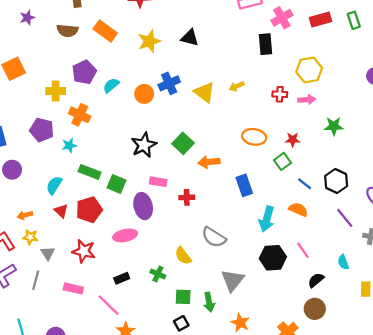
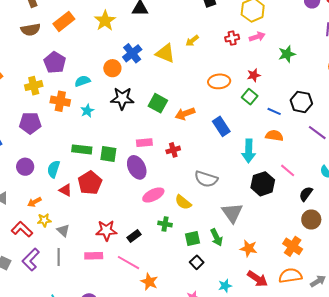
orange rectangle: (105, 31) -> (64, 21), turned -60
cyan semicircle: (111, 85) -> (82, 81), moved, turned 35
cyan star: (69, 145) -> (87, 111), moved
black star: (144, 145) -> (122, 98), moved, turned -30
purple circle: (12, 170) -> (25, 167), moved
pink ellipse: (125, 235) -> (153, 195), moved
red star: (84, 251) -> (106, 230), moved

